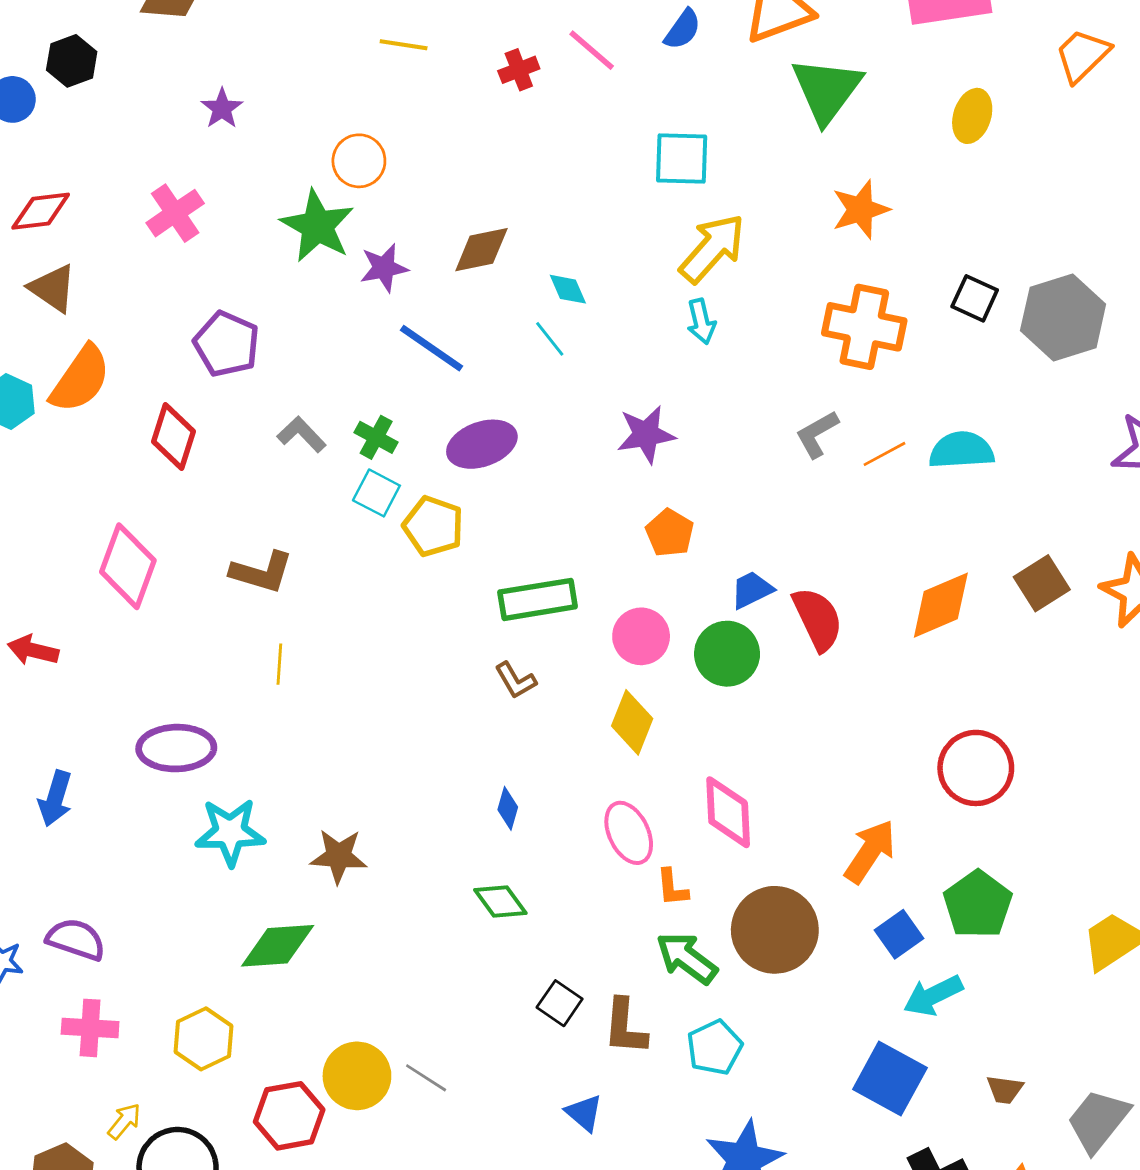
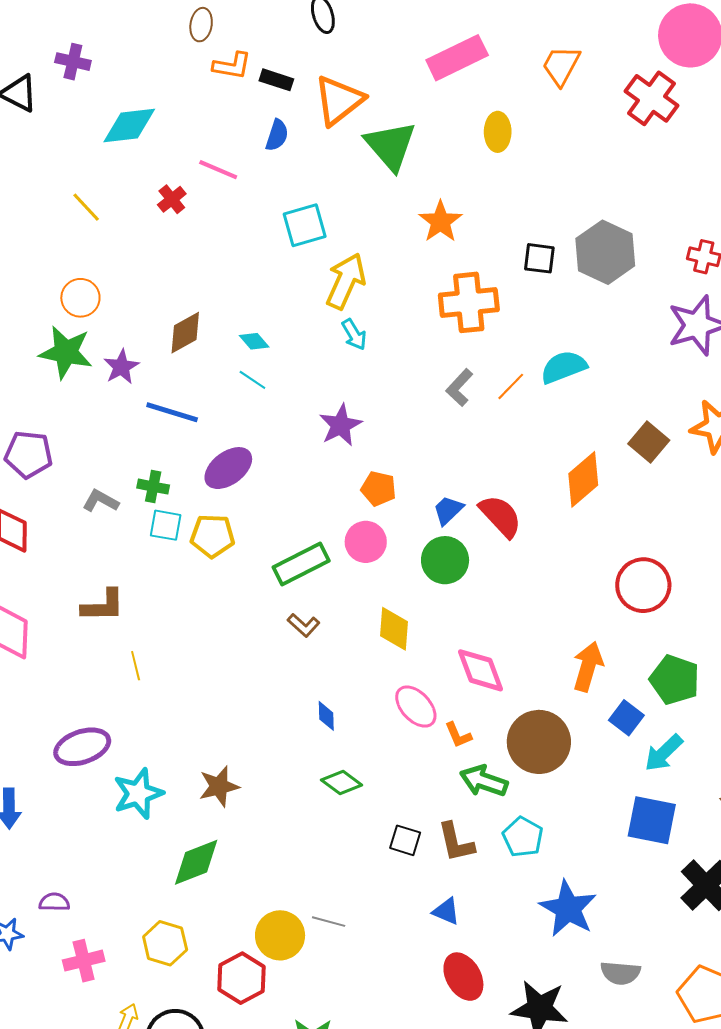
yellow line: (404, 45) -> (86, 207), turned 56
pink circle: (641, 636) -> (366, 542), moved
purple semicircle: (76, 939) -> (54, 902), size x0.7

